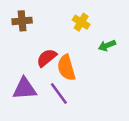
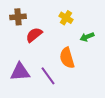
red semicircle: (47, 58) -> (34, 35), moved
orange semicircle: (66, 68) -> (67, 58), moved

